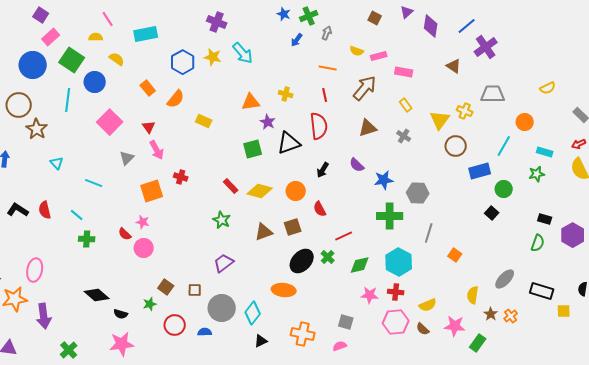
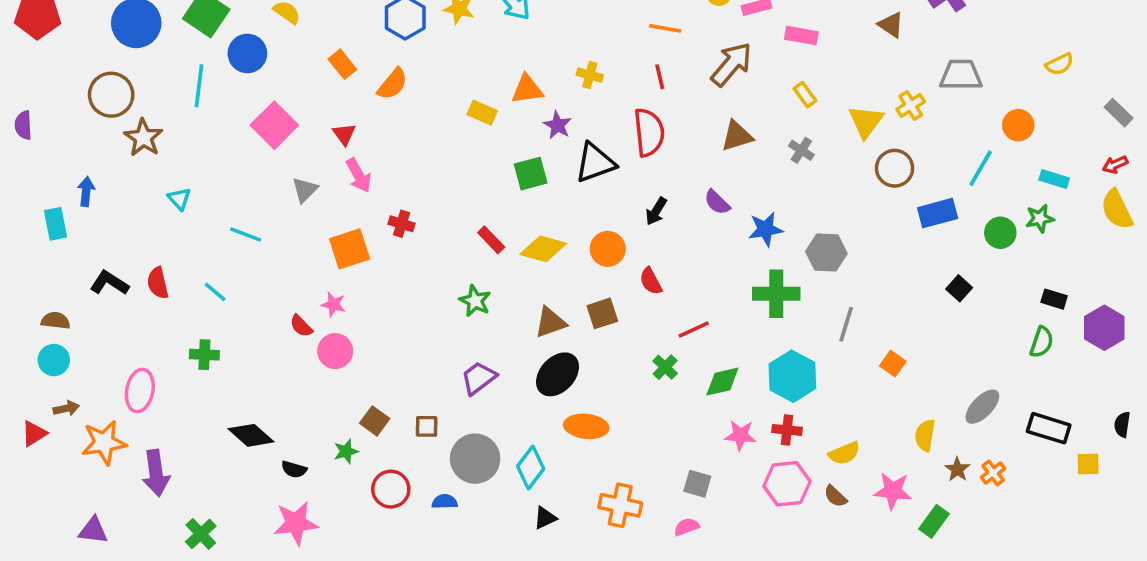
yellow cross: (465, 111) -> (911, 105), turned 35
yellow rectangle: (204, 121) -> (482, 113), moved
green circle: (504, 189) -> (1000, 233), moved
green cross: (87, 239) -> (204, 355), moved
black ellipse: (302, 261) -> (558, 374), moved

